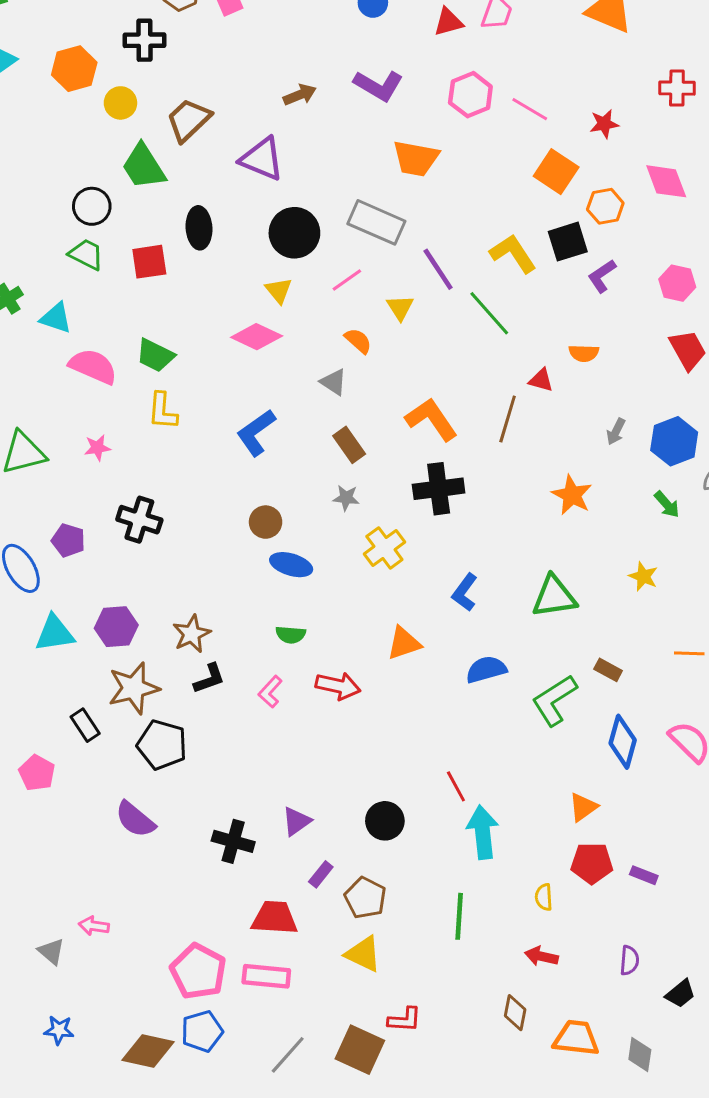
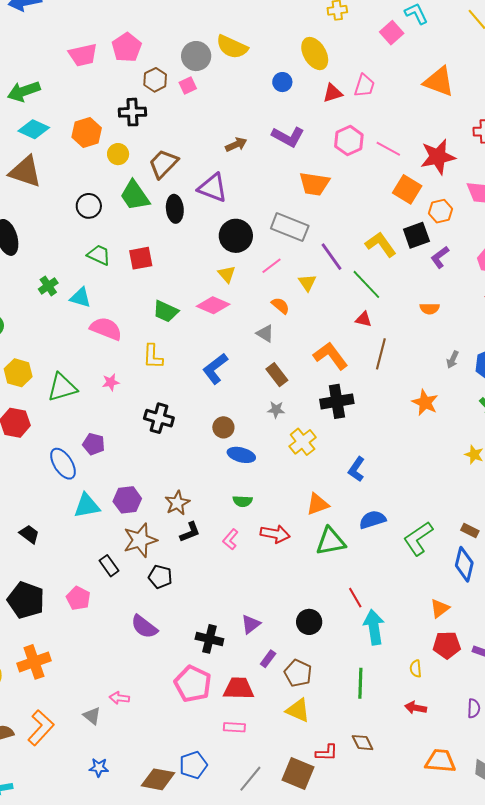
red star: (604, 124) -> (438, 157), size x1.8
black circle: (92, 206) -> (89, 206), moved
black ellipse: (199, 228) -> (175, 209), moved
green trapezoid: (155, 355) -> (166, 311), moved
red triangle: (541, 380) -> (364, 319), moved
black cross: (139, 520) -> (159, 418), moved
green triangle: (554, 597) -> (331, 541), moved
brown rectangle: (608, 670) -> (470, 531), moved
black pentagon: (162, 745) -> (160, 577), size x0.7
pink pentagon: (198, 971) -> (193, 684), moved
pink rectangle: (266, 976) -> (234, 727), size x0.7
brown diamond: (515, 1013) -> (363, 743), moved, turned -35

